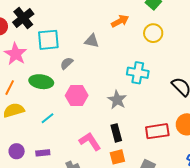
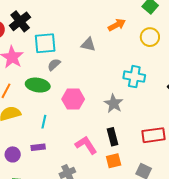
gray semicircle: (67, 63) -> (54, 65), moved
cyan line: (48, 118) -> (44, 122), turned -40
purple rectangle: (43, 153) -> (38, 147), moved

